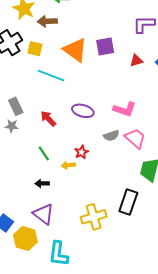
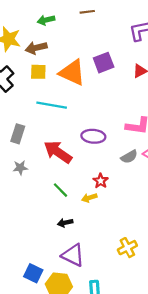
yellow square: (35, 49) -> (38, 72), moved
gray rectangle: (16, 106) -> (18, 134), moved, turned 54
red arrow: (48, 119) -> (58, 152), size x1.5
yellow cross: (94, 217) -> (127, 248), size x0.7

